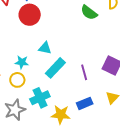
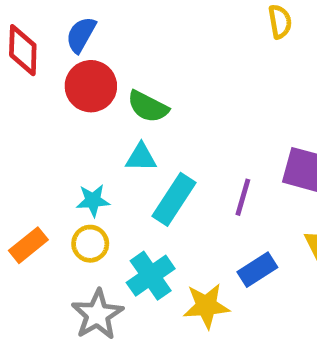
green semicircle: (89, 12) -> (148, 107), moved
purple line: (84, 72) -> (243, 197), turned 42

